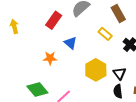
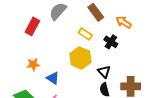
blue triangle: (70, 43) -> (53, 78), moved
yellow hexagon: (96, 70) -> (80, 58), moved

